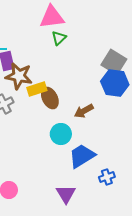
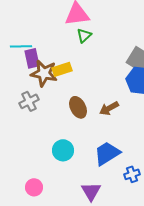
yellow rectangle: (37, 89) -> (62, 69), moved
brown ellipse: (50, 98) -> (78, 107), moved
cyan circle: (61, 134) -> (63, 150), moved

